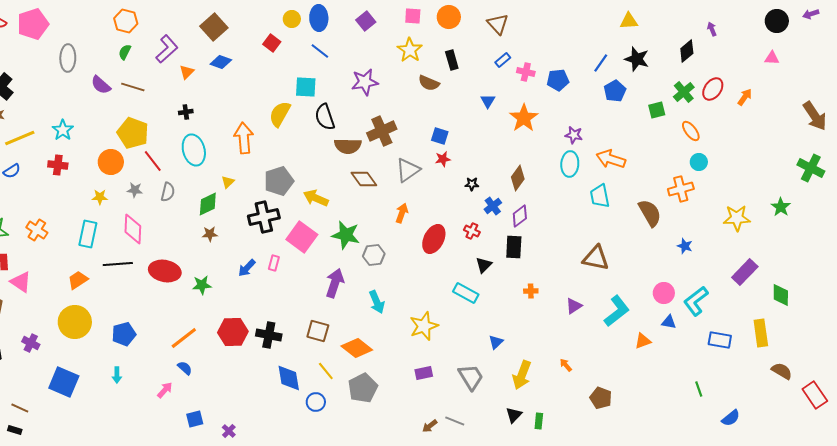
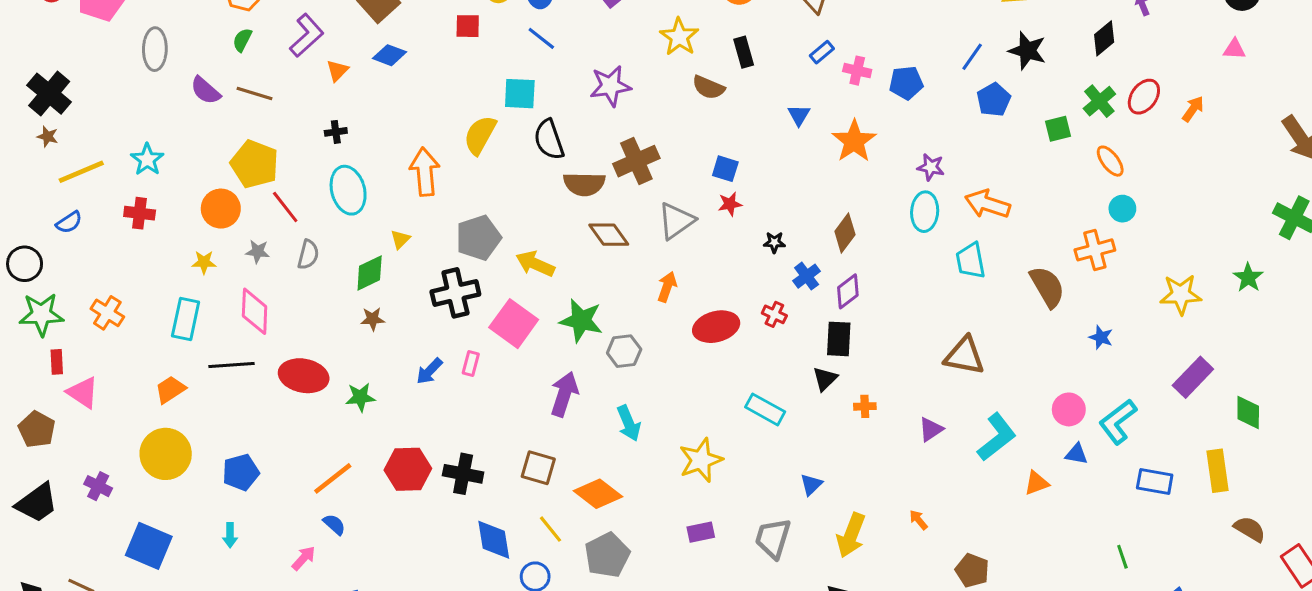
red square: (272, 43) -> (468, 26), turned -36
red ellipse: (434, 239) -> (716, 327), turned 48
black triangle: (484, 265) -> (825, 379), moved
gray trapezoid: (471, 377) -> (773, 538), turned -132

